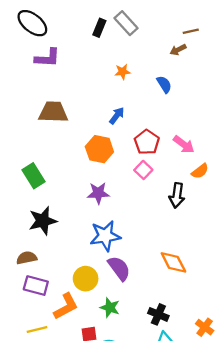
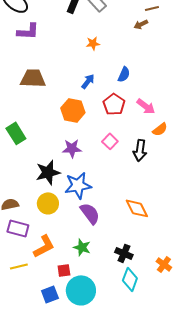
blue semicircle: (164, 84) -> (124, 74), moved, turned 56
pink square: (143, 170) -> (110, 141), moved
black star: (43, 221) -> (48, 172), moved
yellow circle: (86, 279) -> (48, 203), moved

